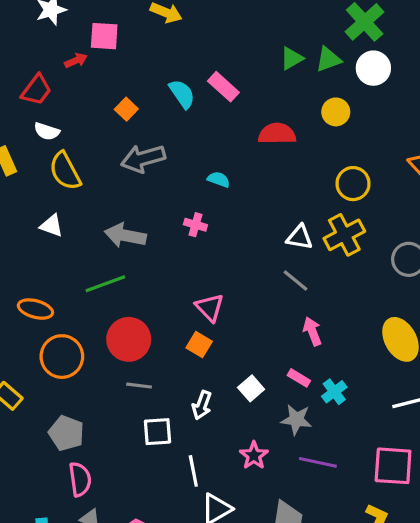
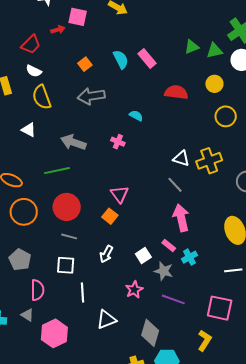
yellow circle: (353, 184) -> (226, 116), moved
pink arrow: (312, 331) -> (181, 218), size x1.5
white square: (251, 388) -> (143, 256), moved
white square: (157, 432) -> (66, 265), moved
white line: (193, 471) -> (82, 292), moved
pink semicircle: (80, 479) -> (37, 290), moved

